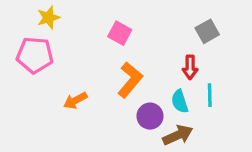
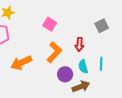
red arrow: (190, 67) -> (79, 44), moved
orange arrow: (75, 101) -> (21, 63), size x1.5

